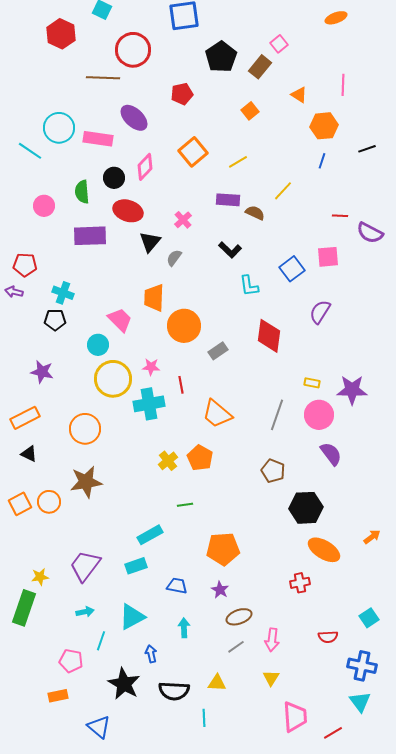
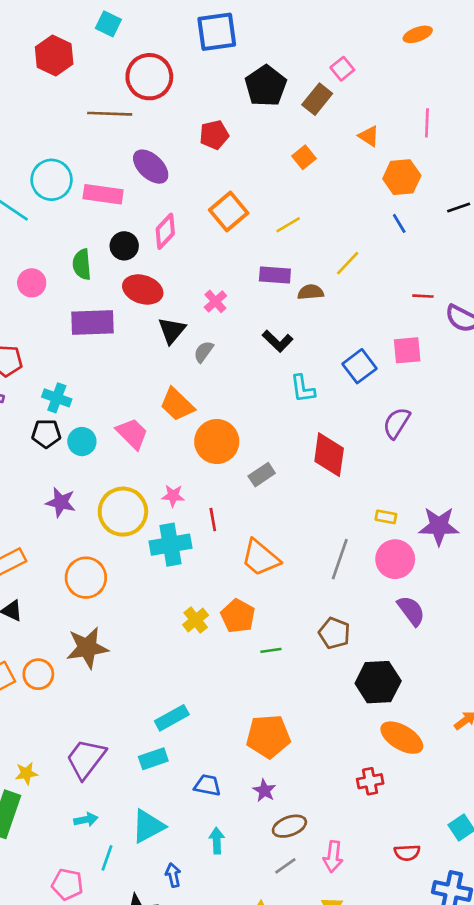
blue line: (322, 161) -> (399, 223), turned -49
brown semicircle: (255, 213) -> (311, 292), turned -30
orange trapezoid: (154, 298) -> (177, 405), turned -48
cyan circle: (98, 345) -> (82, 442), moved
purple star: (42, 372) -> (61, 502), moved
green line: (185, 505) -> (271, 650), moved

